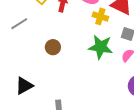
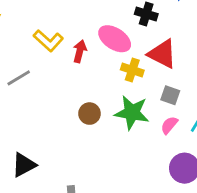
brown circle: (53, 47) -> (89, 114), moved

